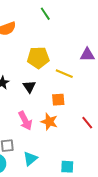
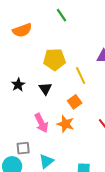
yellow line: (64, 74) -> (81, 76), turned 42
orange square: (58, 100) -> (75, 102), turned -32

